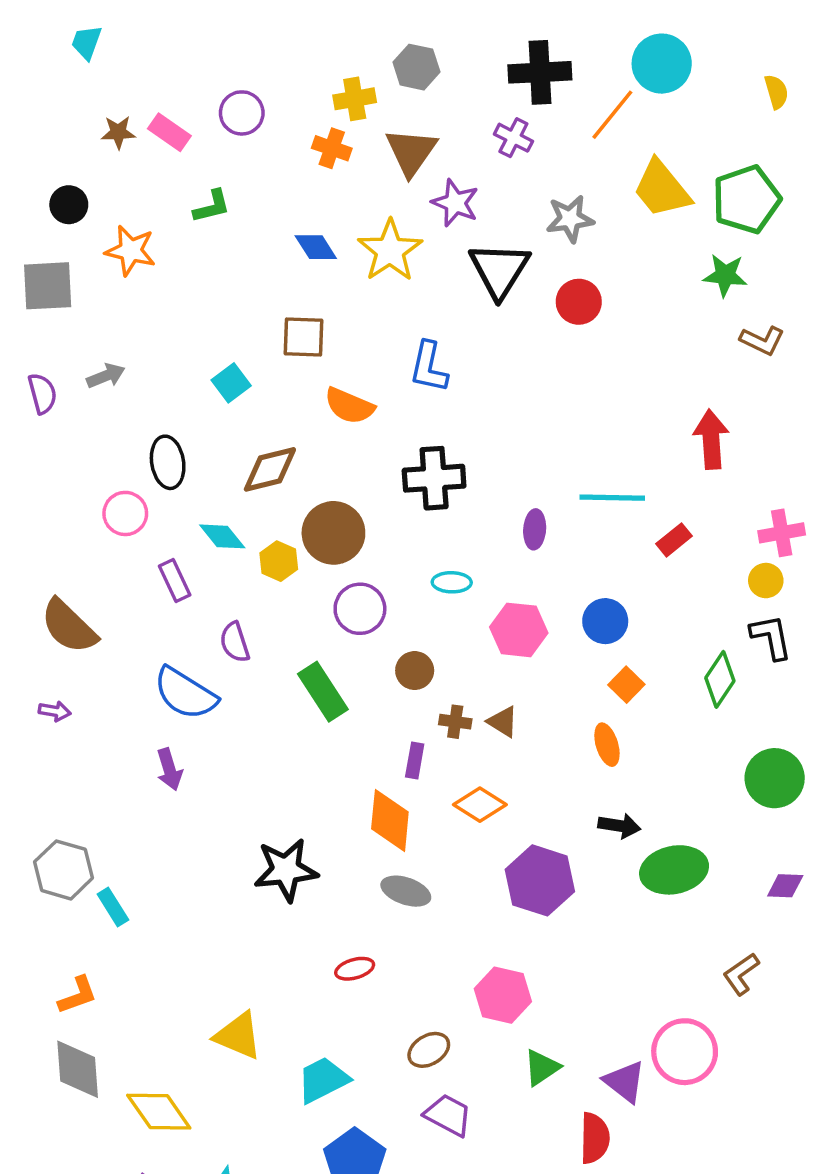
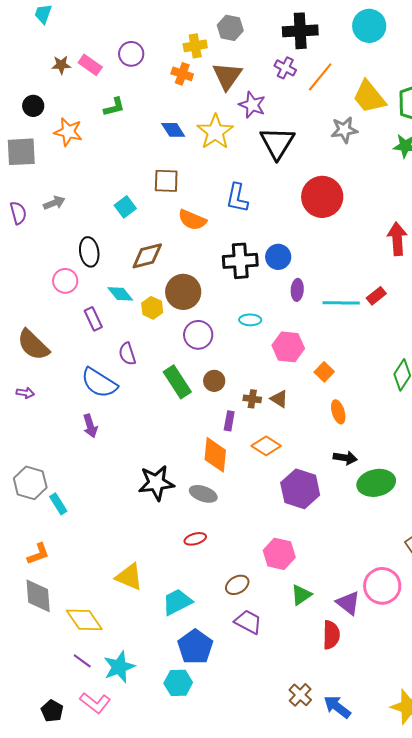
orange line: (612, 115) -> (320, 77), moved
gray star: (570, 219) -> (344, 130), moved
red circle: (579, 302) -> (322, 197), moved, size x1.6
cyan line: (612, 498) -> (341, 303), moved
blue circle: (605, 621) -> (278, 257), moved
brown circle: (415, 671) -> (214, 381), moved
orange square: (626, 685) -> (324, 372), moved
gray ellipse: (406, 891) -> (203, 494), moved

